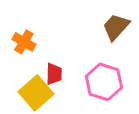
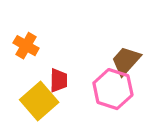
brown trapezoid: (116, 27) -> (126, 61), moved

